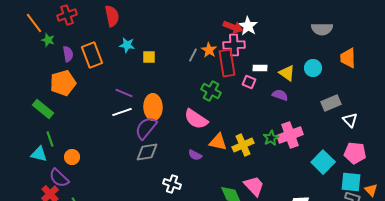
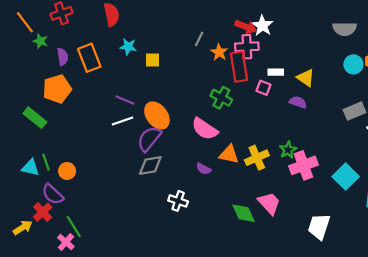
gray line: (193, 55) -> (199, 39), moved
cyan circle: (313, 68) -> (353, 64), moved
orange ellipse: (153, 107) -> (157, 115), turned -35
pink cross: (290, 135) -> (303, 165), moved
green line: (50, 139) -> (46, 162), moved

